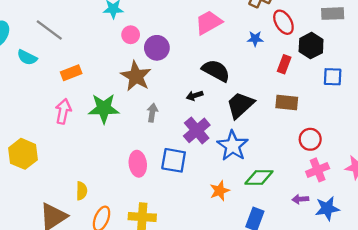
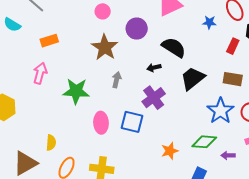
purple circle: (157, 48) -> (137, 29), moved
green star: (104, 108) -> (76, 91), moved
blue star: (233, 146) -> (221, 111), moved
purple arrow: (300, 199) -> (228, 155), moved

